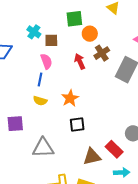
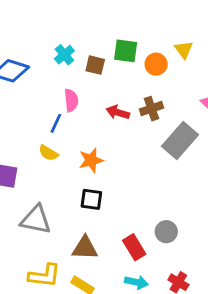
orange circle: (90, 34) -> (156, 64), moved
brown square: (51, 40) -> (95, 65), moved
red arrow: (80, 61) -> (118, 112), turned -63
brown triangle: (92, 157) -> (85, 248), moved

